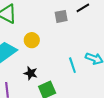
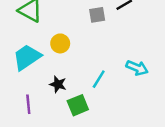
cyan line: (72, 65) -> (99, 79), moved, turned 49

